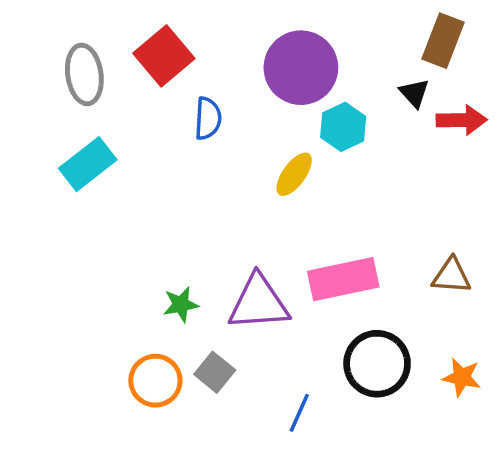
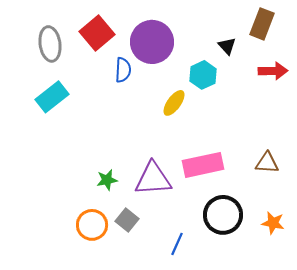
purple circle: (301, 68) -> (152, 42), moved
black triangle: (414, 93) -> (227, 46), moved

